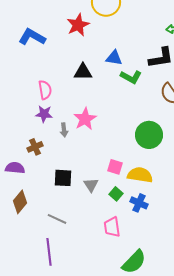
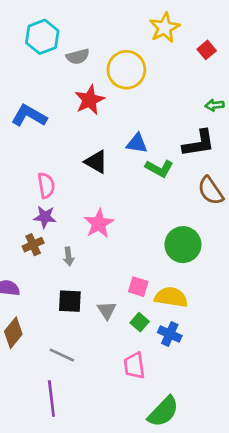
black triangle: (83, 72) -> (96, 162), turned 30
gray arrow: (64, 130) -> (69, 256), moved
brown cross: (35, 147) -> (33, 245), moved

